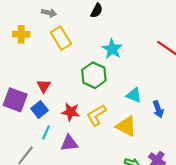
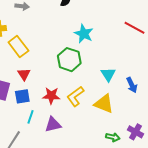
yellow rectangle: (61, 38) -> (18, 46), moved
cyan triangle: (134, 95) -> (108, 74), turned 42
blue square: (39, 109) -> (22, 96), turned 35

